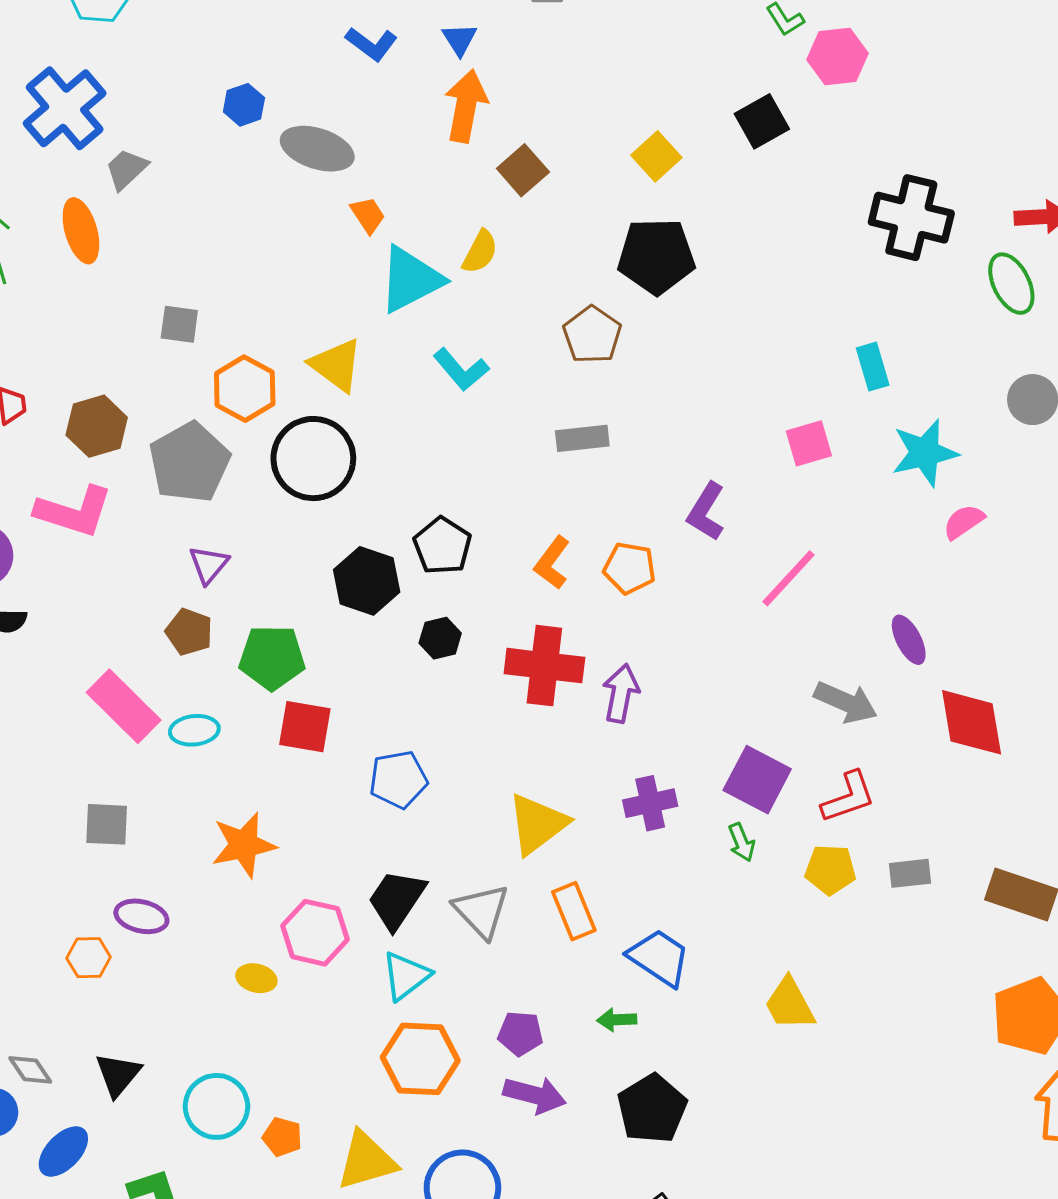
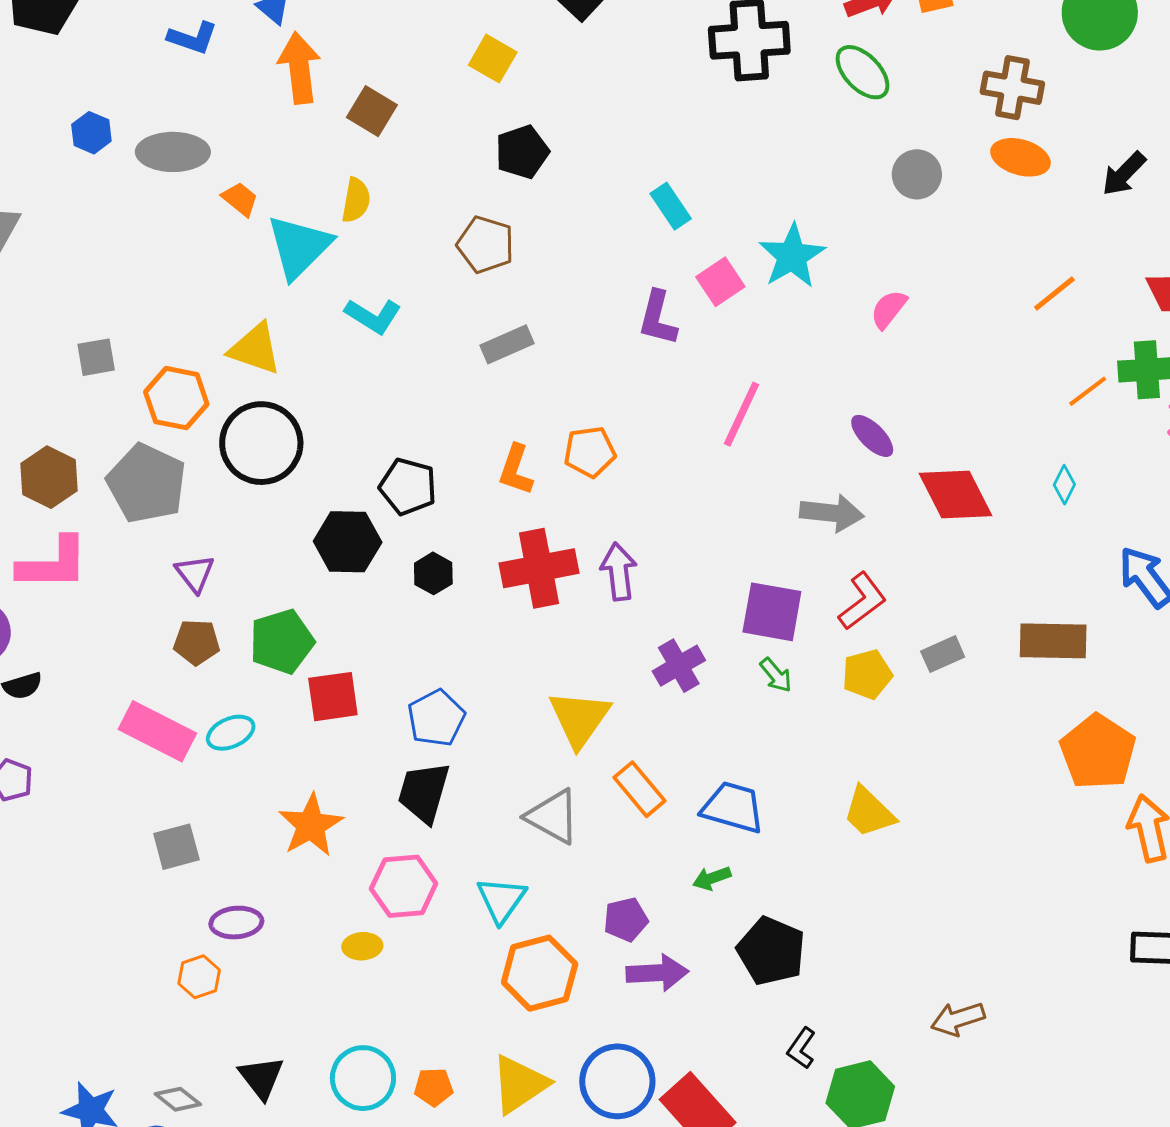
black pentagon: (656, 256) -> (522, 152), size x0.7
cyan rectangle: (873, 367) -> (671, 206), moved
cyan star: (925, 453) -> (792, 256), moved
purple L-shape: (706, 512) -> (658, 318), moved
black trapezoid: (397, 899) -> (424, 792), moved

